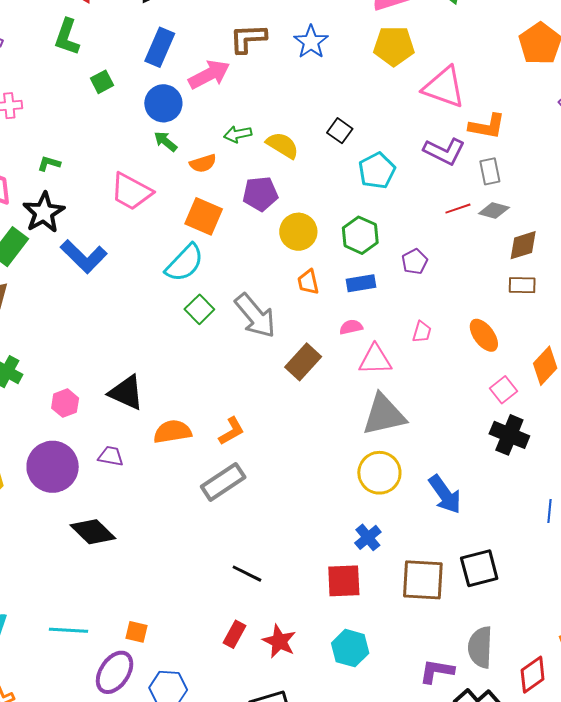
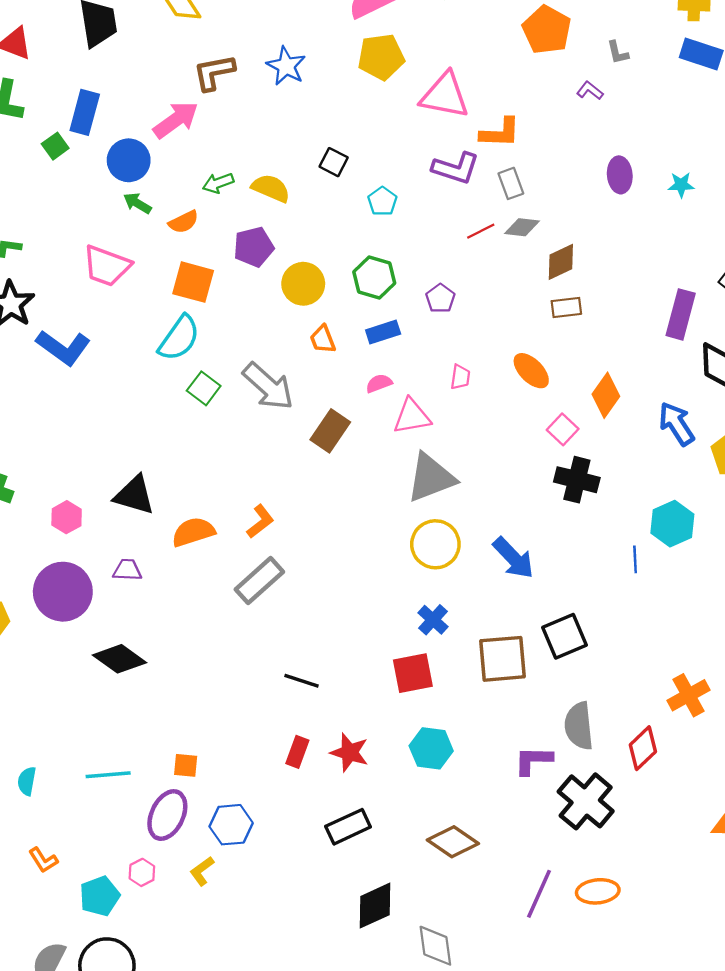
blue rectangle: (160, 47) -> (85, 112), moved
cyan pentagon: (377, 171) -> (382, 201), size x0.7

